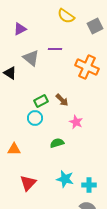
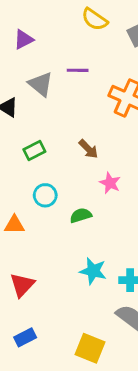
green rectangle: (41, 101) -> (34, 151), moved
cyan circle: (35, 118) -> (45, 195), moved
red triangle: (28, 183) -> (22, 285), moved

